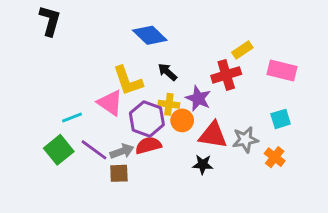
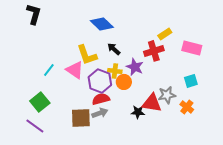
cyan line: (72, 118) -> (49, 70), moved, turned -32
red triangle: (213, 135) -> (152, 103), moved
purple line: (94, 150) -> (35, 126), moved
gray arrow: (122, 151) -> (100, 113), moved
brown square: (119, 173) -> (81, 118), size x1.5

